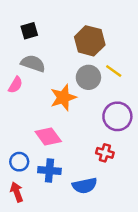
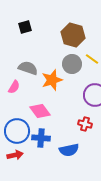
gray semicircle: (33, 63) -> (28, 68), moved
pink semicircle: (15, 85) -> (14, 87), moved
blue circle: (19, 162) -> (17, 131), size x1.6
red arrow: (17, 192) -> (15, 155), turned 98

